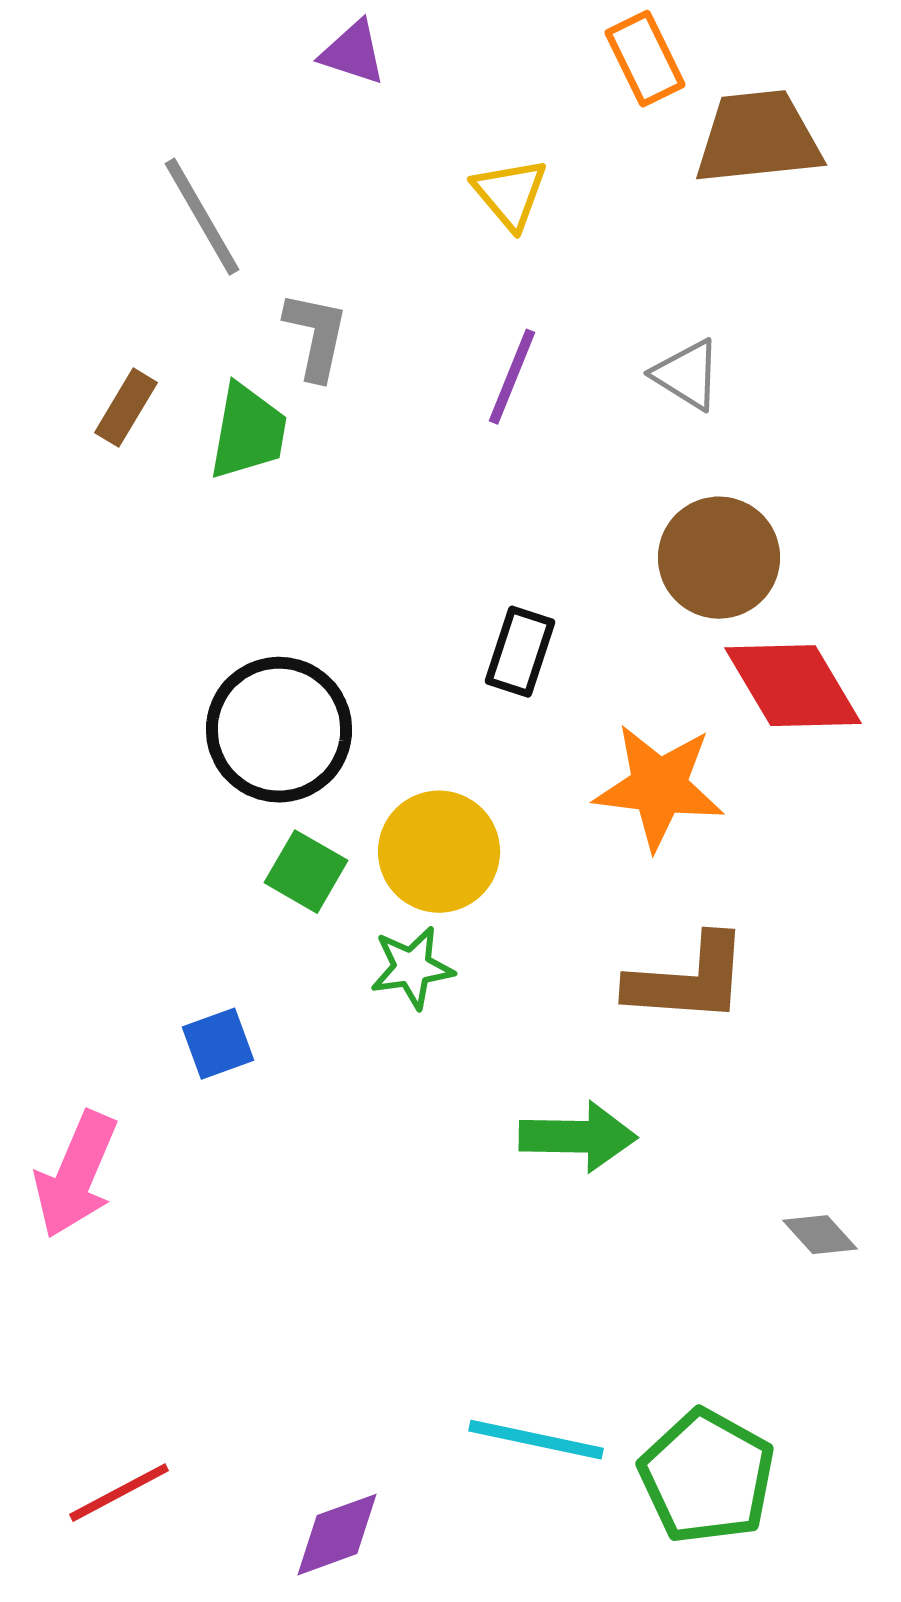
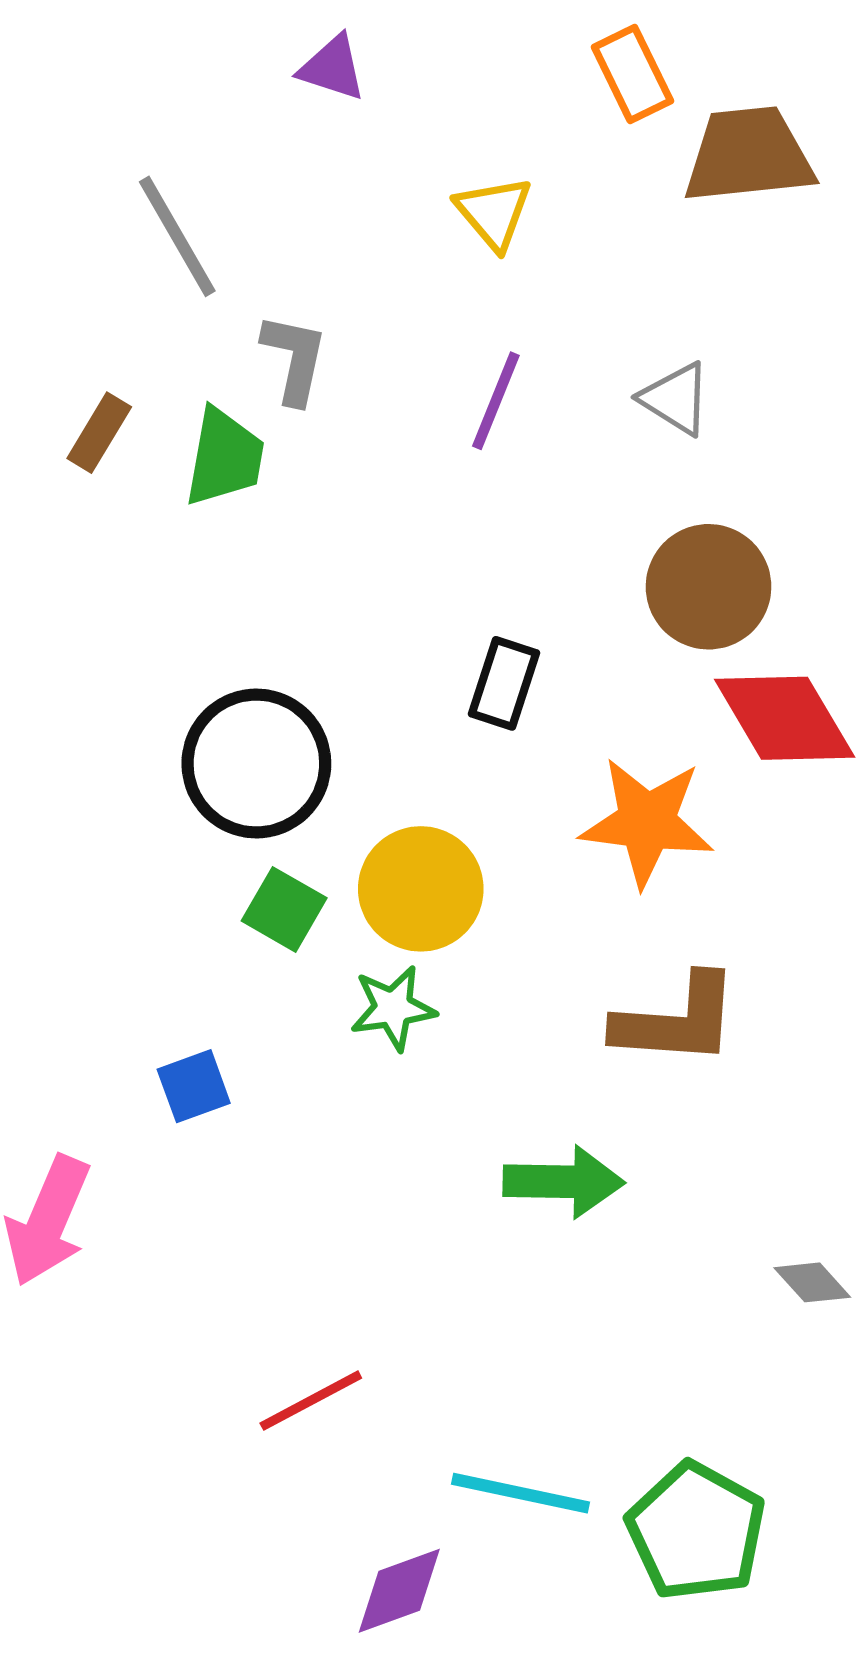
red line: (119, 1493) -> (311, 1401), moved
purple diamond: (337, 1535) -> (399, 1591), moved

